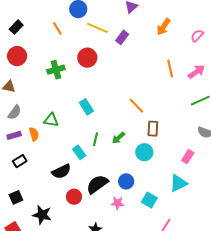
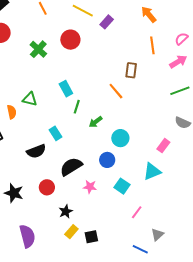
orange arrow: (164, 27) -> (149, 14), turned 102
pink semicircle: (197, 36) -> (181, 39), moved
orange line: (170, 68) -> (152, 45), moved
green cross: (56, 70) -> (38, 49), turned -36
brown rectangle: (153, 129) -> (131, 70), moved
green line: (95, 139) -> (77, 107), moved
blue circle: (126, 181) -> (107, 160), moved
red circle: (74, 197) -> (47, 187), moved

